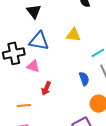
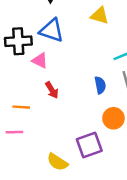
yellow triangle: (73, 35) -> (100, 16), moved
red arrow: (46, 88) -> (52, 90), turned -64

